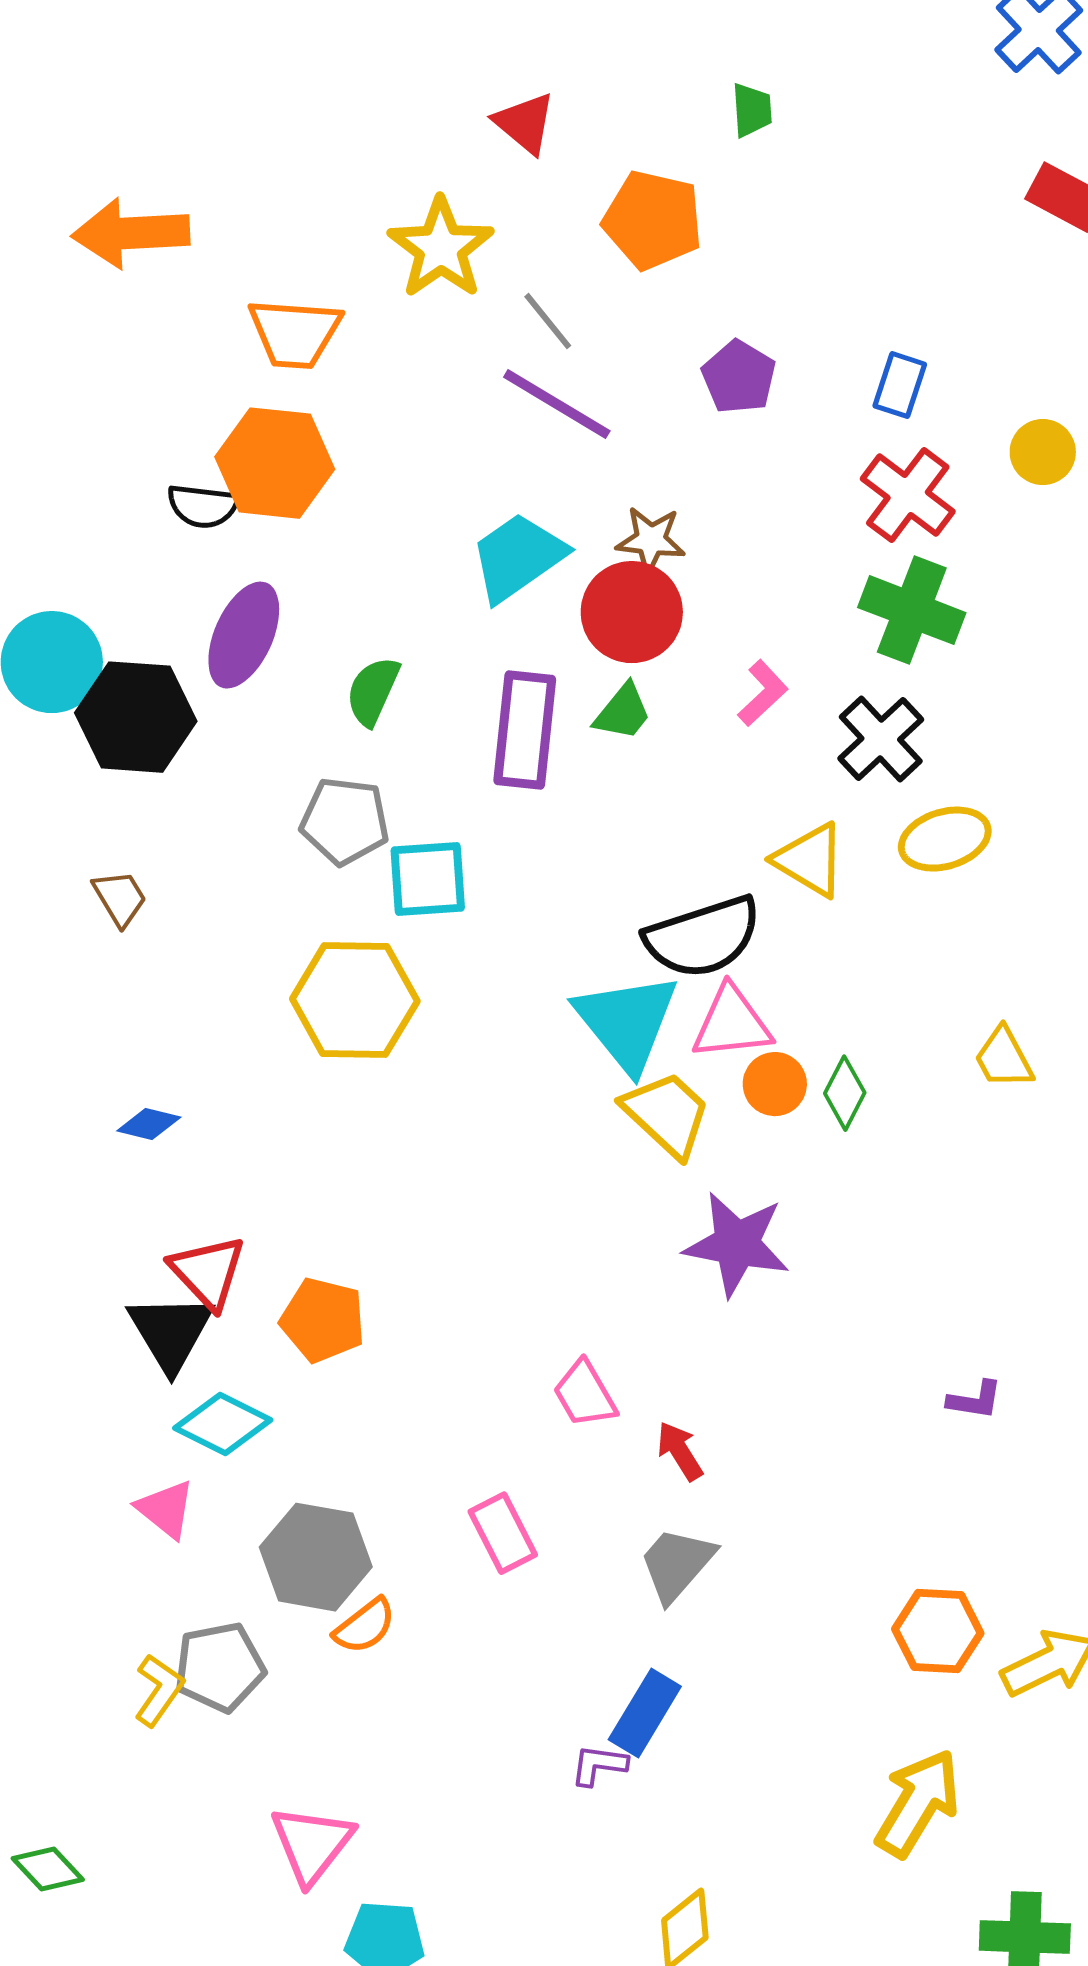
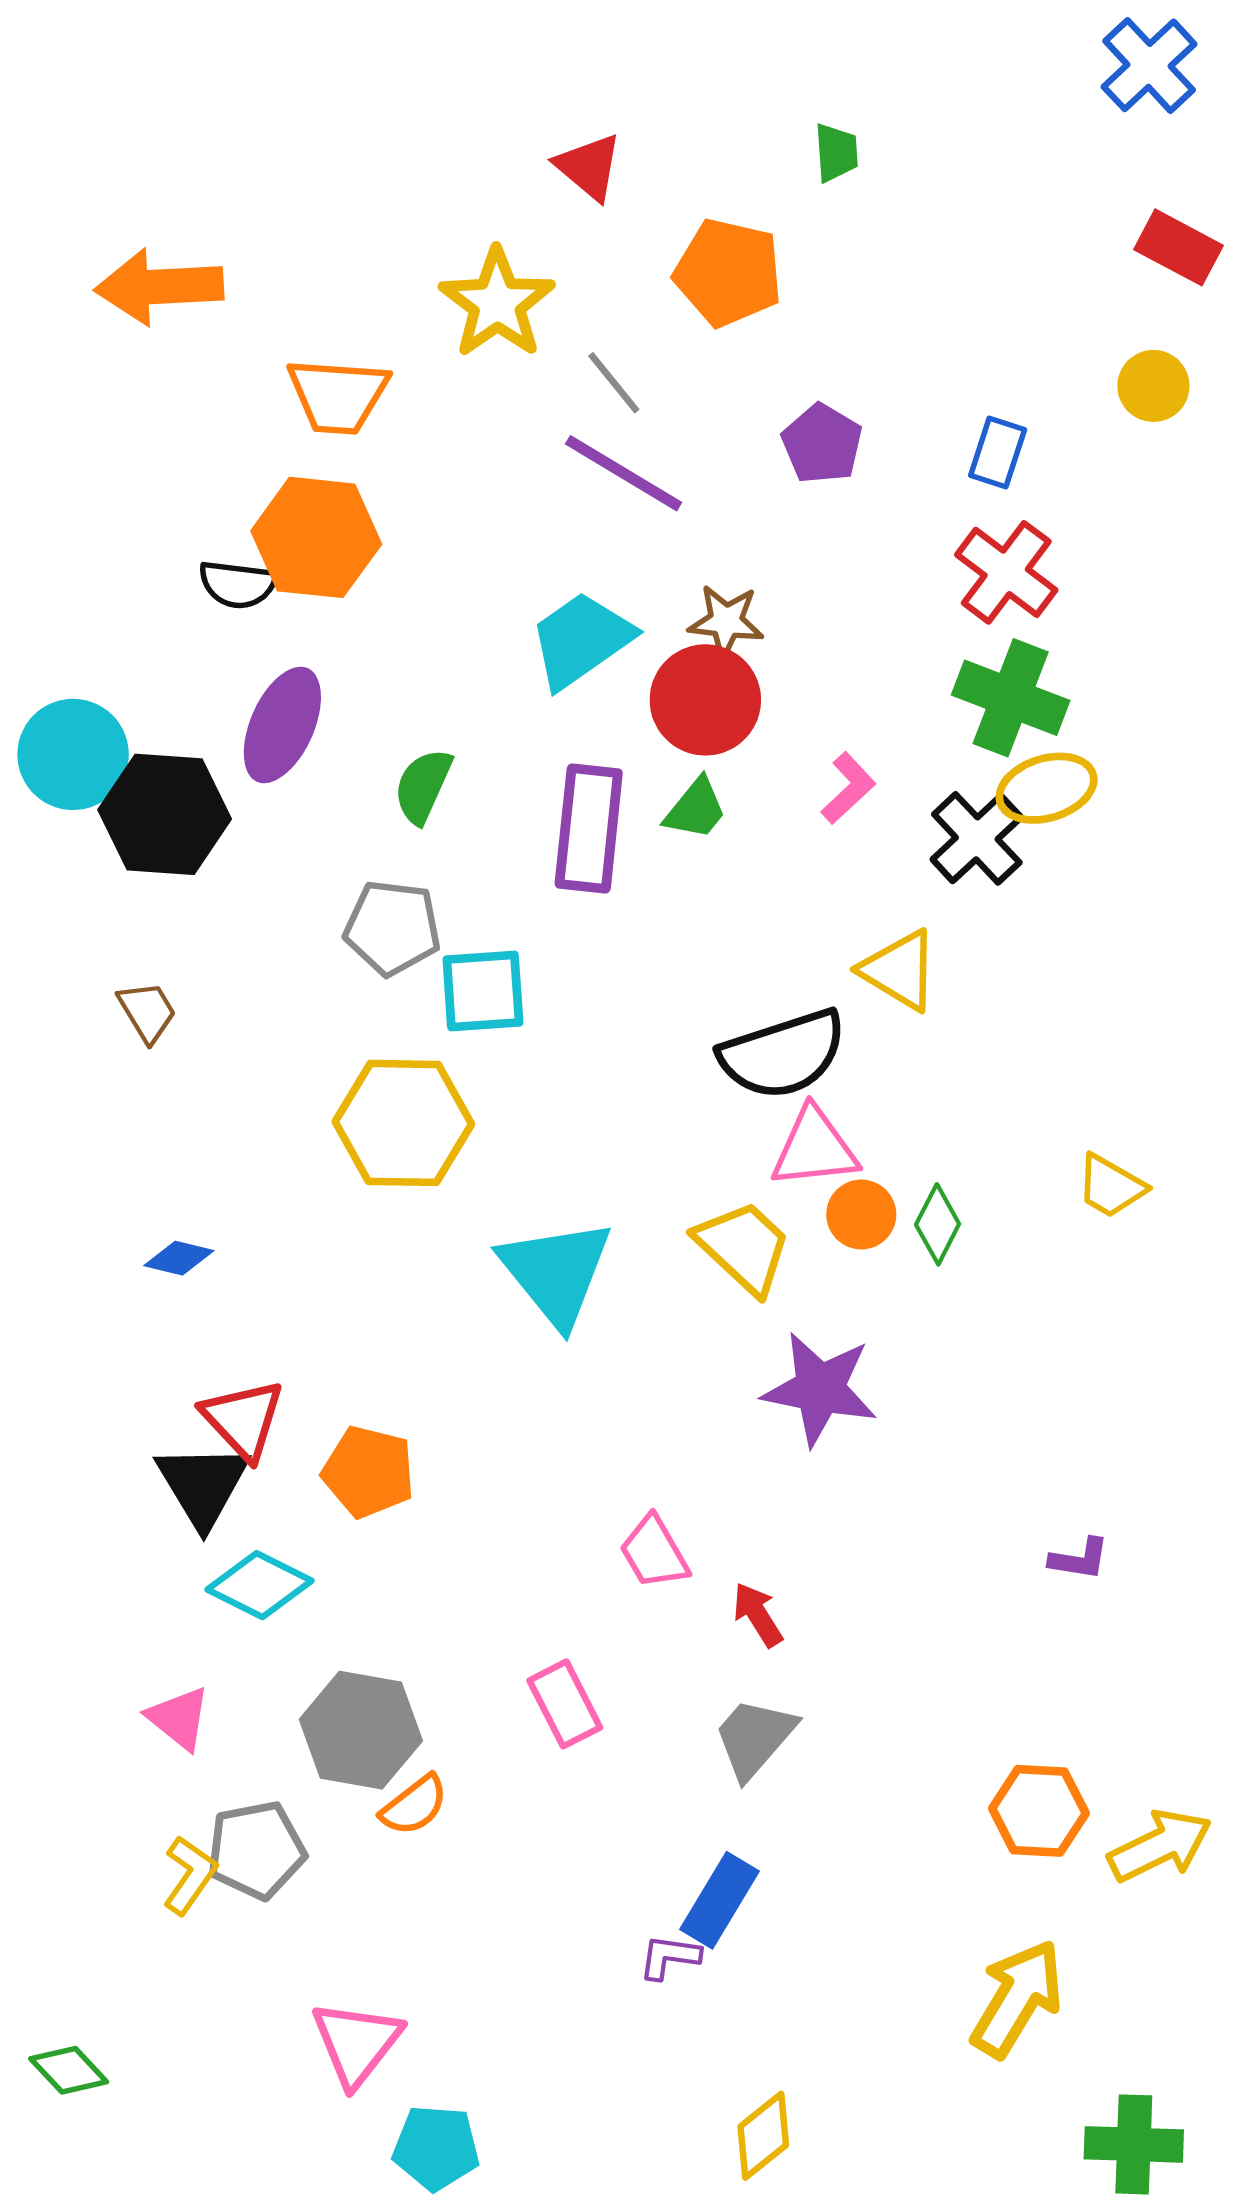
yellow circle: (1043, 452) -> (1153, 386), moved
yellow ellipse: (945, 839) -> (1047, 788), moved
cyan triangle: (627, 1022) -> (556, 1272), moved
yellow trapezoid: (1004, 1058) -> (1111, 1186), turned -32
pink triangle: (166, 1509) -> (179, 1718), moved

